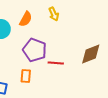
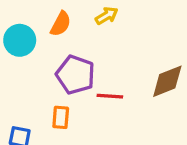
yellow arrow: (54, 14) -> (107, 16), turned -96

